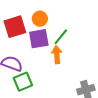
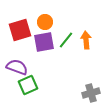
orange arrow: (57, 55) -> (86, 40), moved

